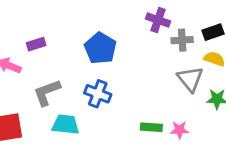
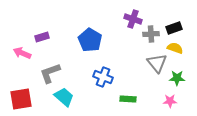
blue cross: (98, 94) -> (103, 77), moved
cyan trapezoid: (66, 125) -> (64, 97), turned 35
pink star: (180, 130) -> (170, 101), moved

